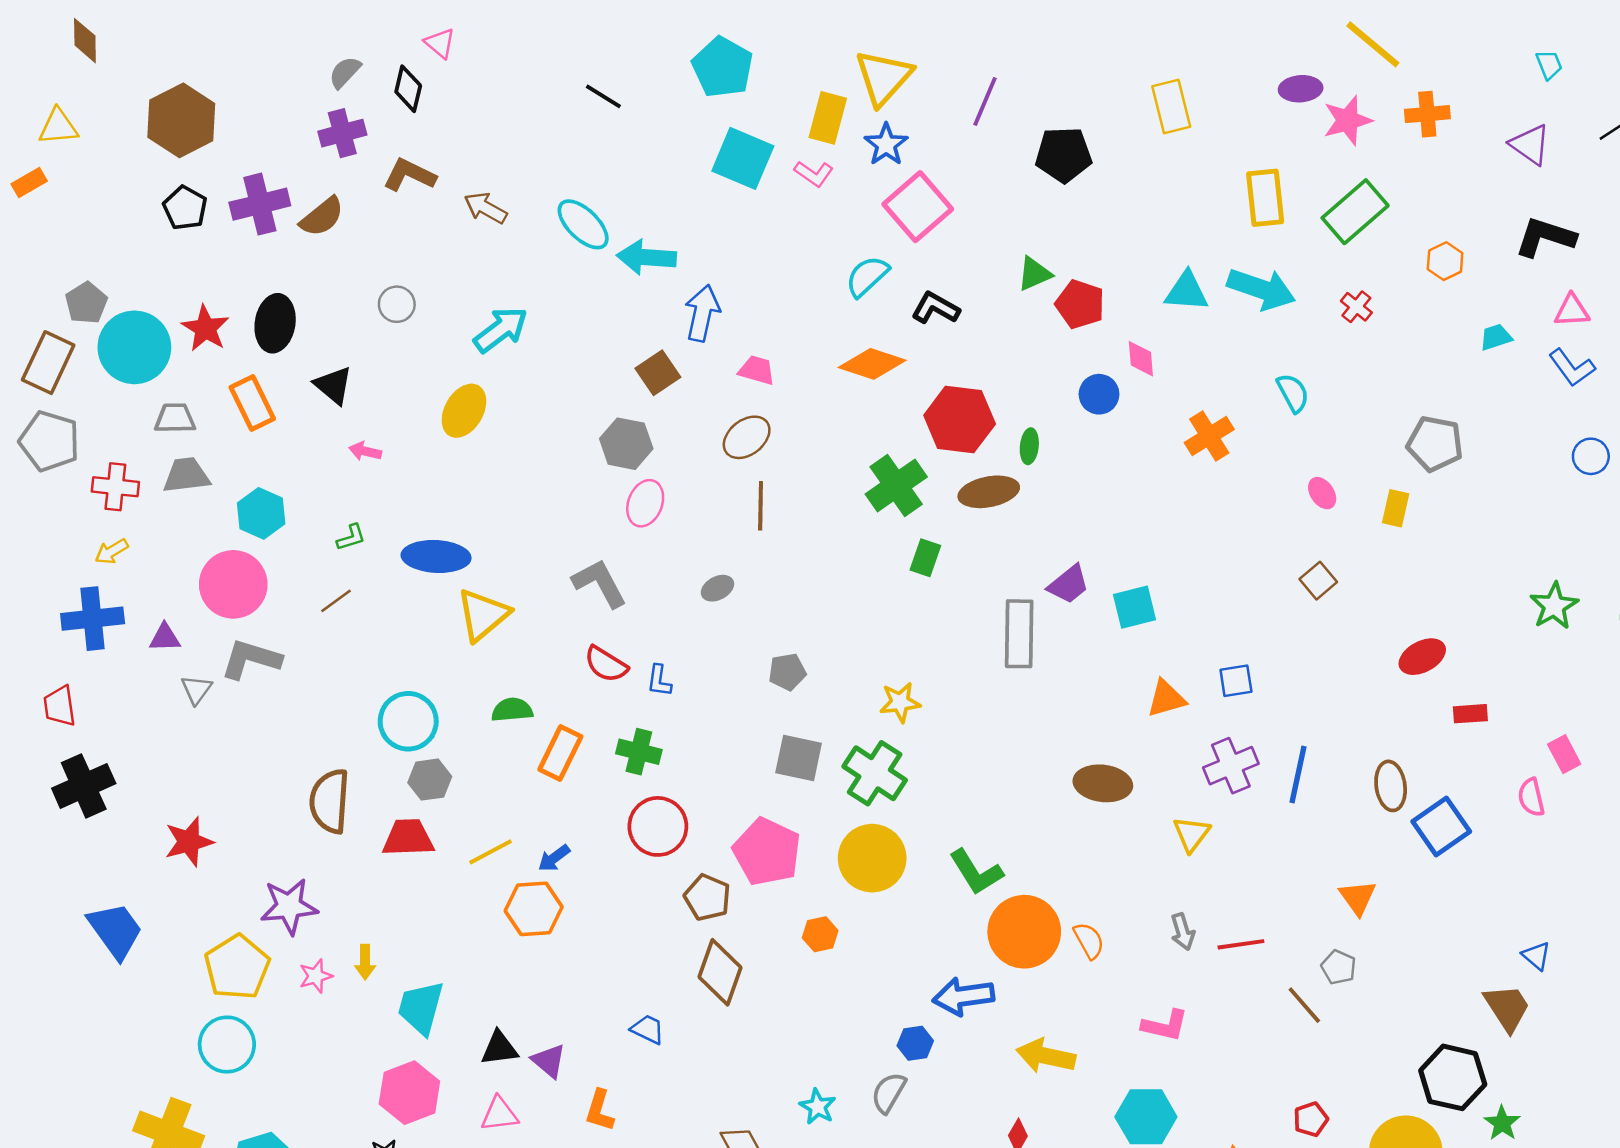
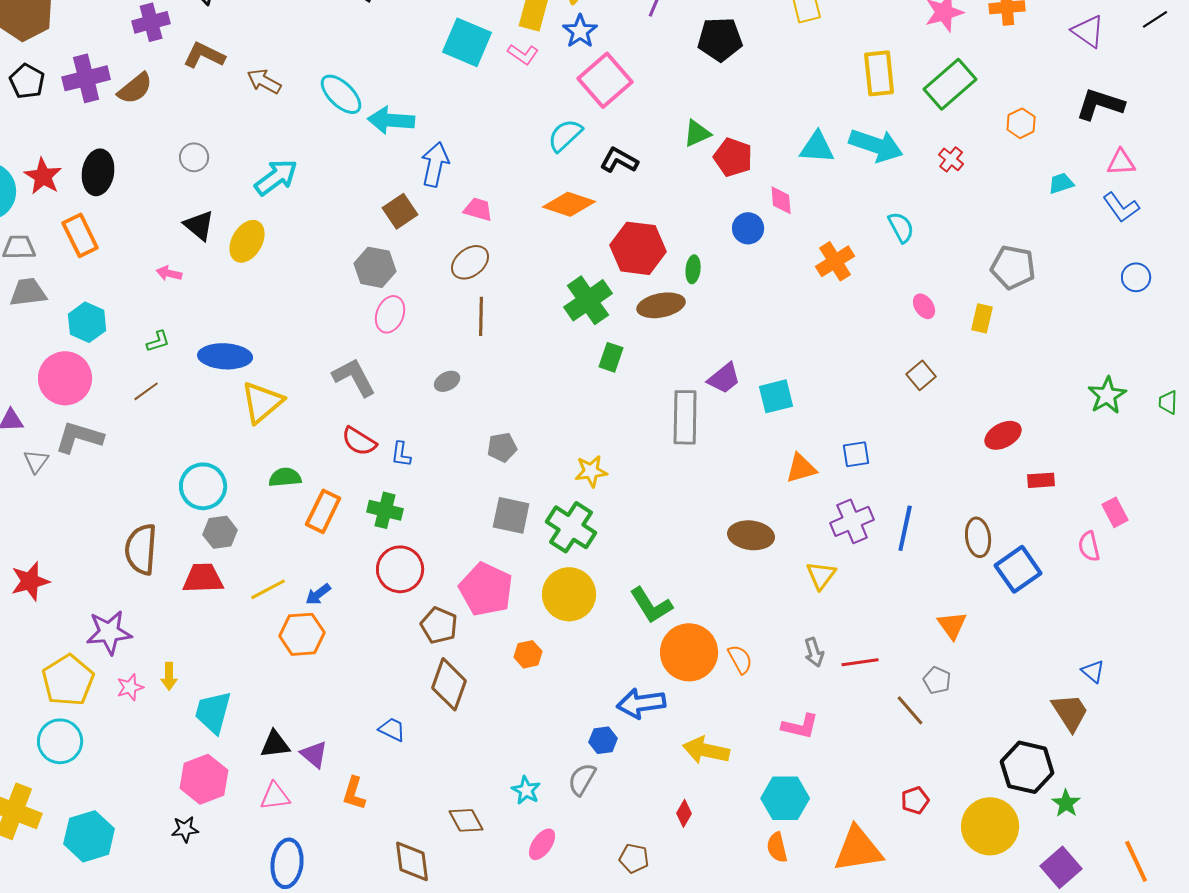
black triangle: (333, 385) -> (199, 225), moved

